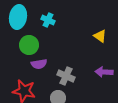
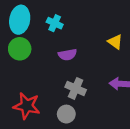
green circle: (29, 45) -> (20, 49), moved
purple semicircle: (39, 64) -> (67, 55), moved

